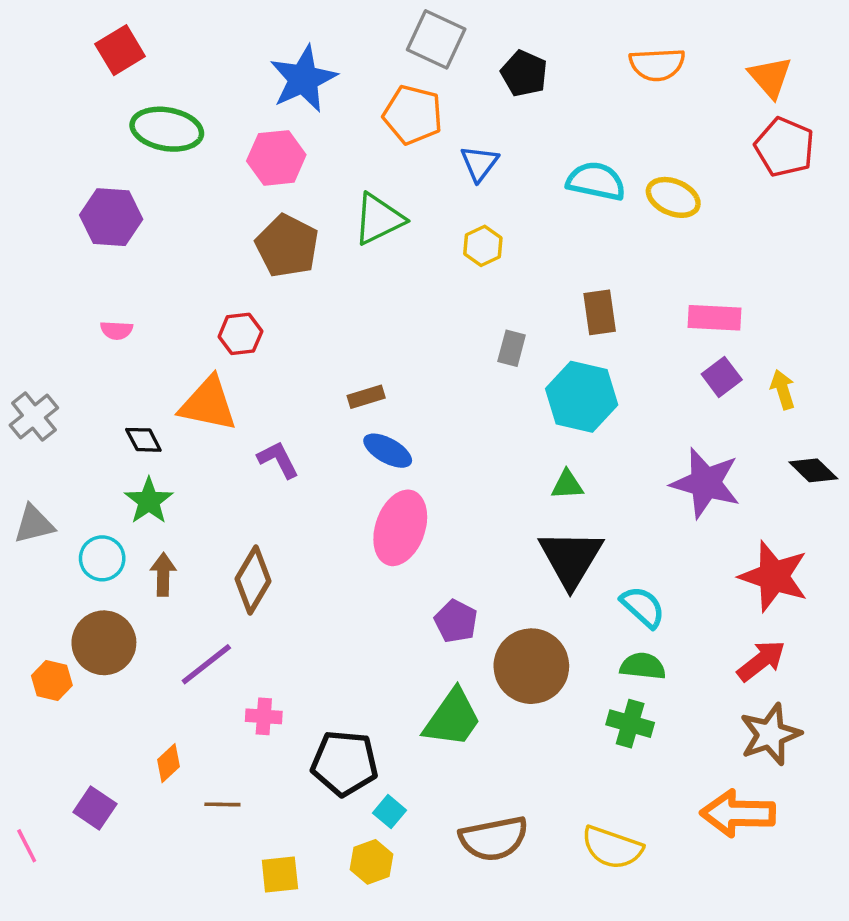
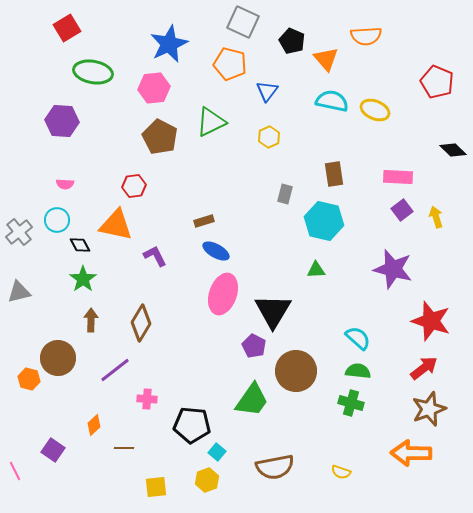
orange triangle: (770, 77) -> (326, 59), moved
black diamond: (813, 470) -> (453, 150), moved
cyan circle: (102, 558) -> (57, 220), moved
black triangle: (571, 558) -> (273, 311), moved
yellow semicircle: (612, 848) -> (341, 472), size x0.6

